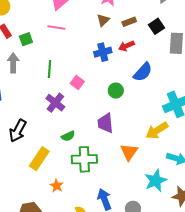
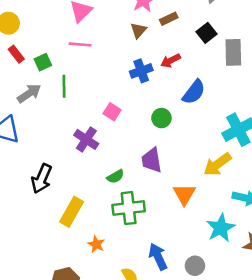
brown rectangle: (129, 22) -> (169, 19), moved
gray arrow: (13, 63) -> (29, 93), turned 60
green line: (50, 69) -> (64, 86), moved
green semicircle: (68, 136) -> (115, 177), moved

